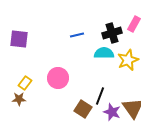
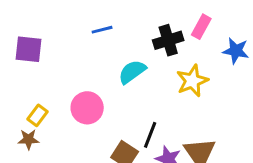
blue line: (77, 35) -> (102, 30), moved
cyan semicircle: (104, 53) -> (132, 72), moved, turned -36

